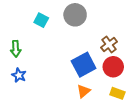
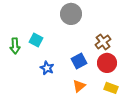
cyan square: (41, 20) -> (36, 40), moved
blue square: (84, 65) -> (79, 61), size x0.7
blue star: (19, 75) -> (47, 68), moved

